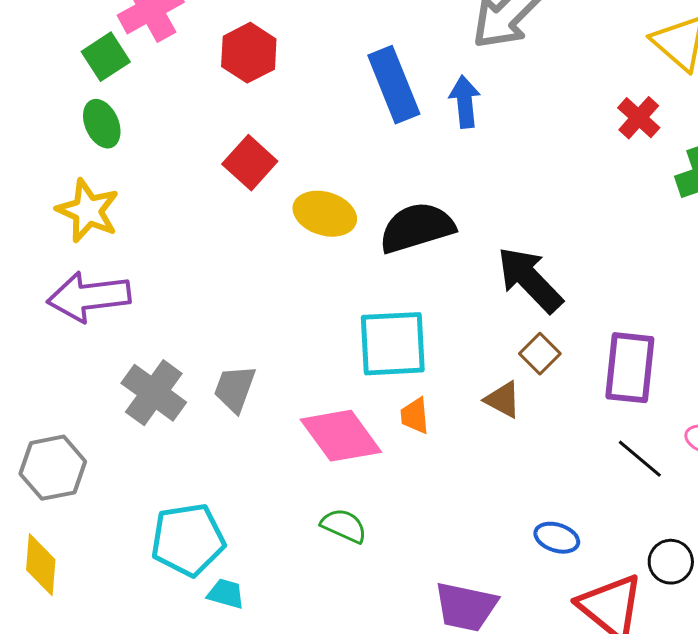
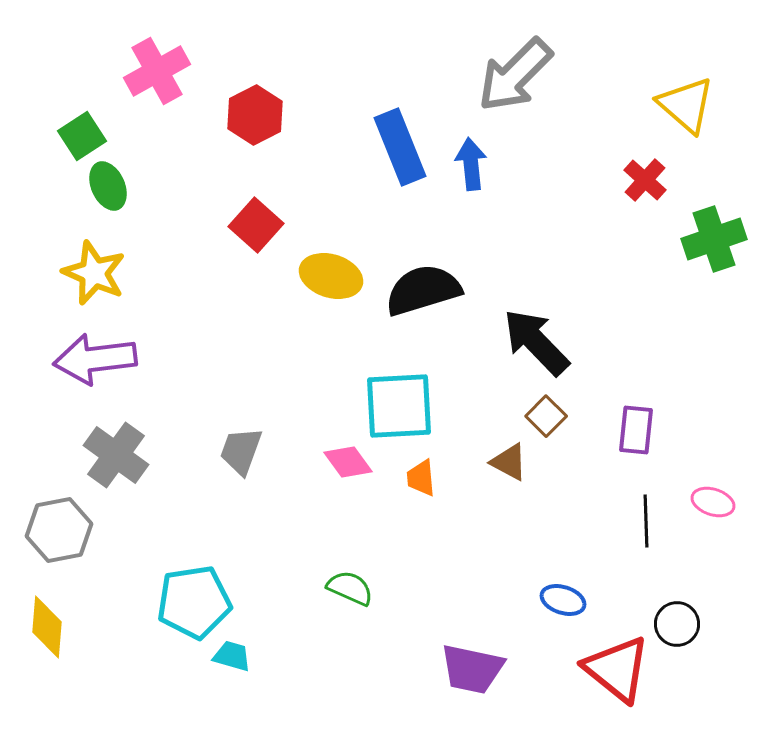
green square: (106, 57) -> (82, 136), moved
purple rectangle: (630, 368) -> (636, 430), size x0.7
gray cross: (154, 393) -> (116, 455), moved
pink diamond: (341, 436) -> (348, 462), moved, size x0.6
black line: (640, 459) -> (646, 521), turned 48

